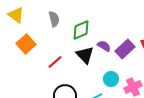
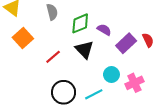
purple semicircle: (104, 46) -> (104, 30), moved

